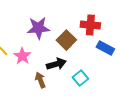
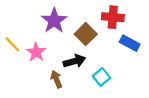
purple star: (38, 28) -> (54, 21), turned -30

